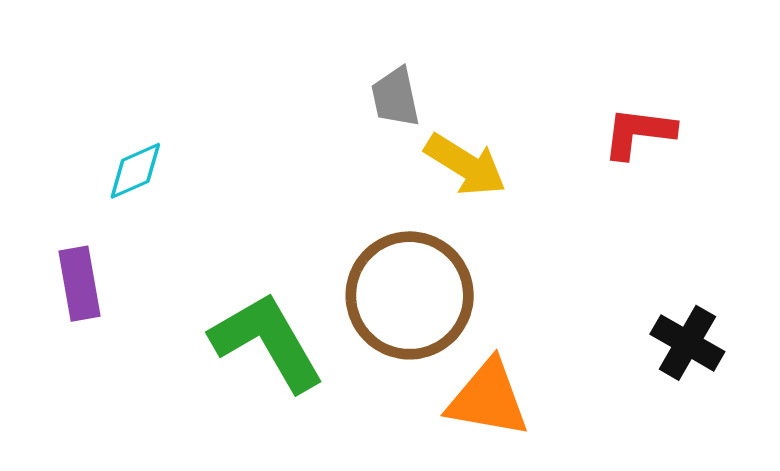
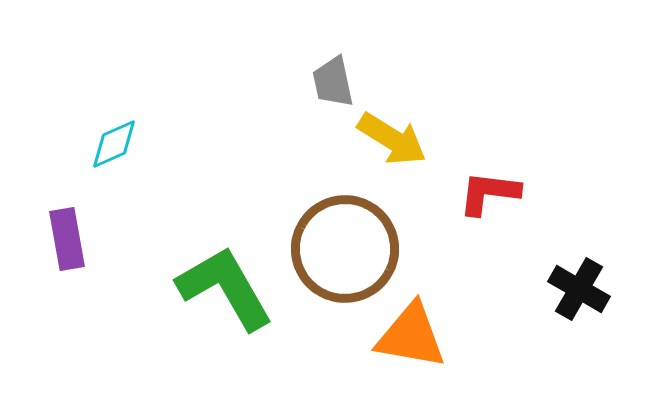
red L-shape: (639, 133) -> (489, 193), moved

